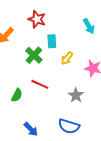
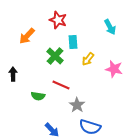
green semicircle: (17, 95) -> (38, 96), turned 72
gray star: (76, 95) -> (77, 105), moved

